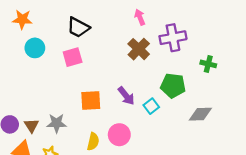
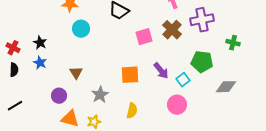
pink square: (73, 57) -> (144, 37), moved
gray star: (57, 123) -> (100, 95), turned -30
brown triangle: (31, 126) -> (76, 73), moved
pink circle: (119, 135) -> (177, 105), moved

